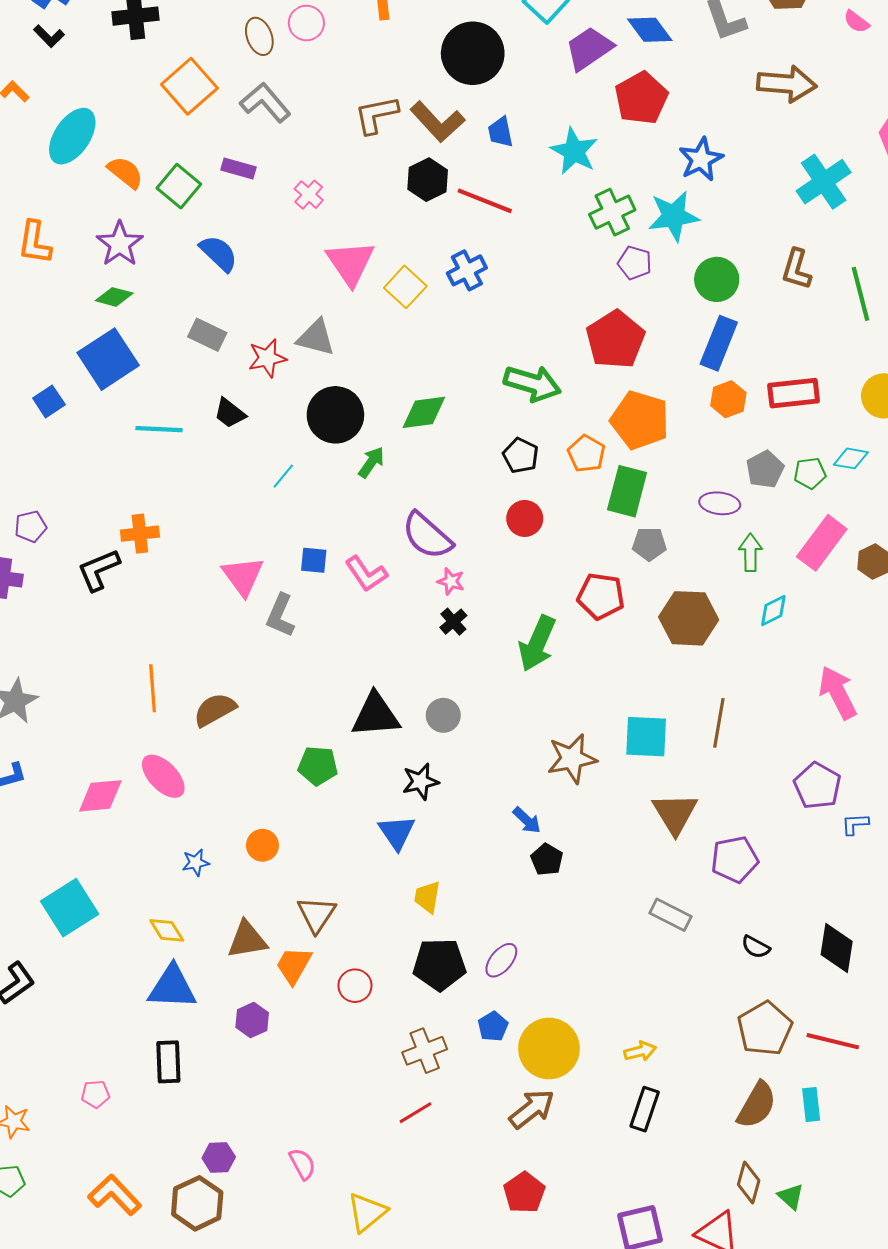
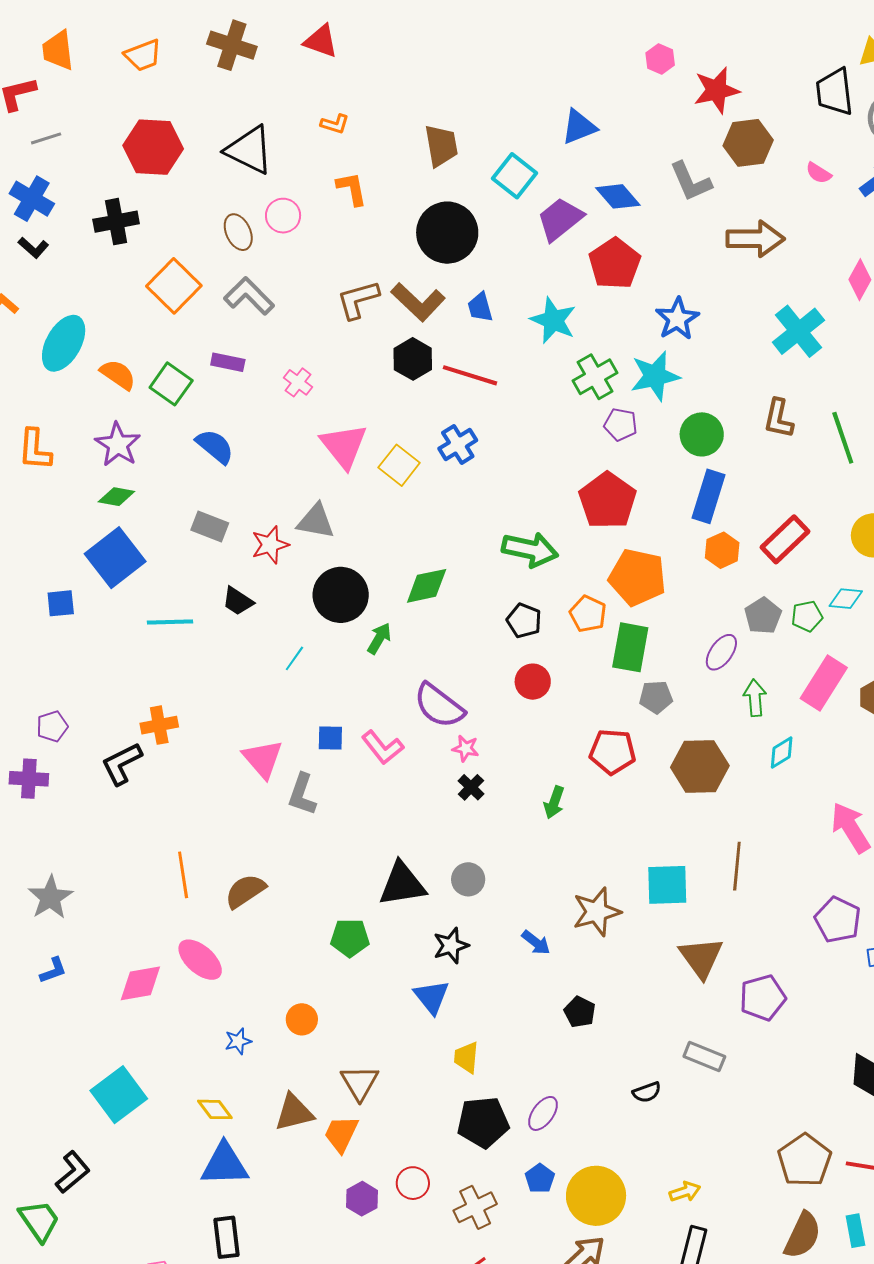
red rectangle: (794, 393) -> (785, 539), turned -33
blue square: (49, 401) -> (61, 603), turned 32
purple ellipse: (720, 503) -> (721, 652), turned -57
green arrow: (537, 643) -> (554, 802), size x0.6
blue arrow: (527, 820) -> (536, 943), moved
black semicircle: (756, 947) -> (647, 1092), moved, turned -44
red circle: (355, 986) -> (413, 1183), moved
purple hexagon: (252, 1020) -> (362, 1199), moved

